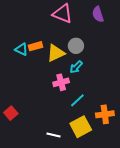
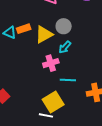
cyan line: (77, 100) -> (68, 80), turned 49
yellow square: (81, 127) -> (53, 102), moved

